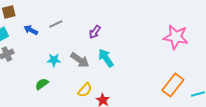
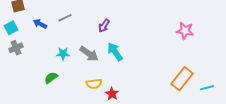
pink star: (176, 37) -> (185, 31), size x0.7
yellow semicircle: (85, 90) -> (94, 84), turned 42

